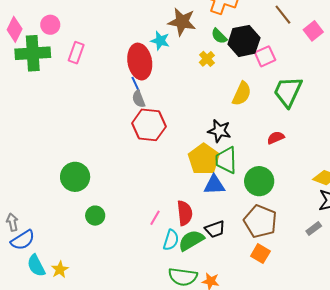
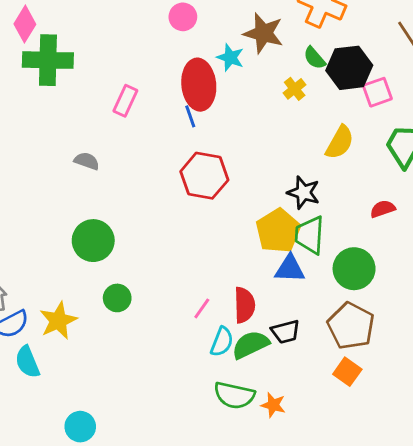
pink circle: (50, 25) -> (183, 17), moved
pink rectangle: (76, 53) -> (125, 101), moved
gray semicircle: (139, 99) -> (87, 161), moved, turned 126
yellow star: (60, 270) -> (58, 321), moved, size x1.5

